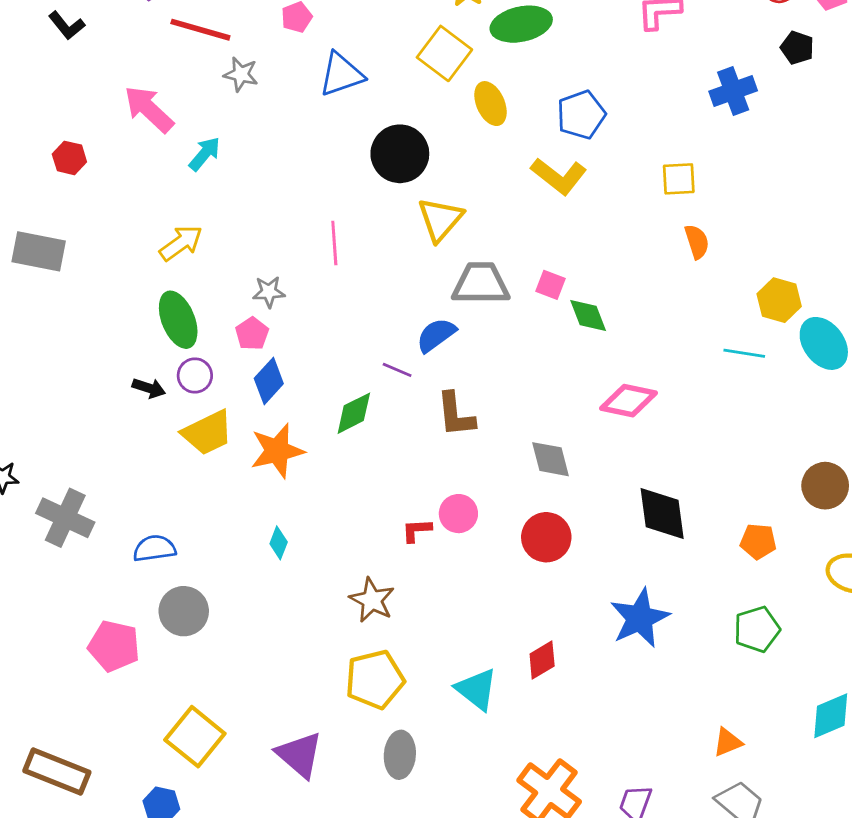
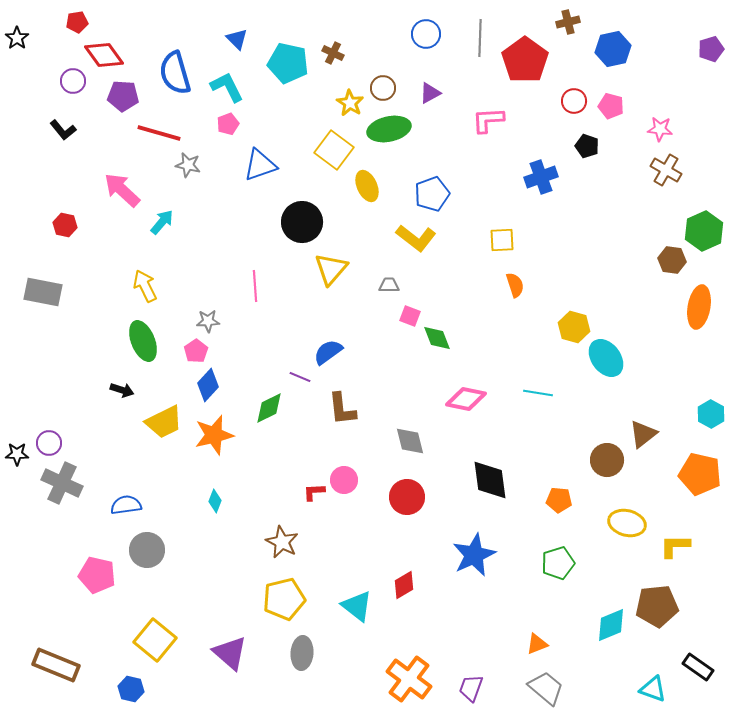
yellow arrow: (181, 243) -> (145, 286), turned -80
gray trapezoid: (481, 283) -> (389, 285), moved, size x0.5
cyan line: (744, 353) -> (538, 393), moved
purple circle: (195, 375) -> (49, 443), moved

